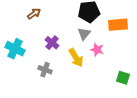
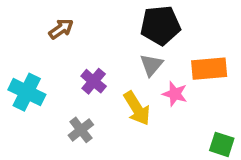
orange rectangle: (118, 25) -> (209, 69), moved
gray cross: (45, 70) -> (81, 130), turned 32

